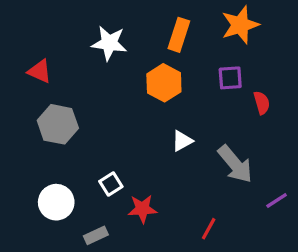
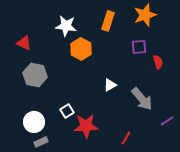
orange hexagon: (164, 83) -> (81, 49), moved
red star: (142, 209) -> (86, 126), size x1.4
gray rectangle: (96, 235) -> (41, 142), moved

